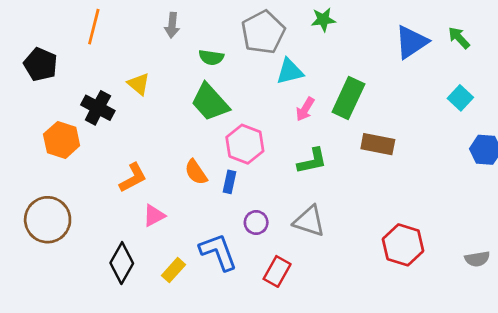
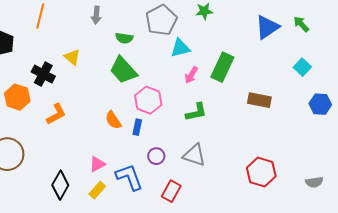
brown rectangle: (378, 144) -> (259, 100), moved
orange L-shape: (133, 178) -> (56, 114), moved
pink triangle: (154, 216) -> (97, 164), moved

